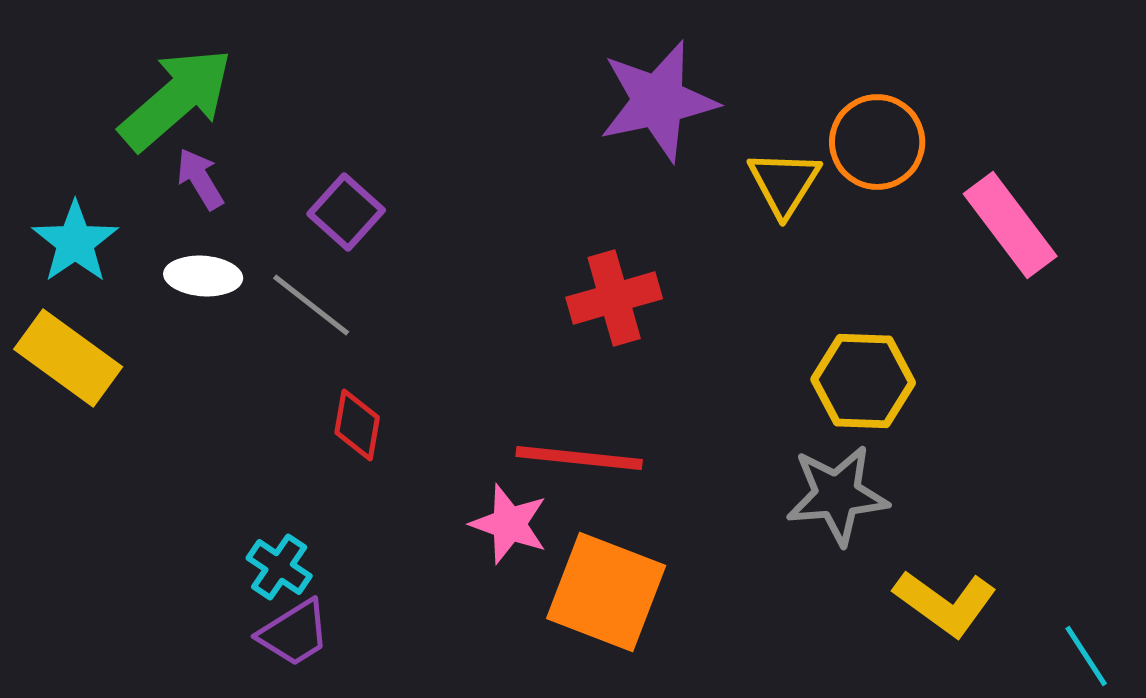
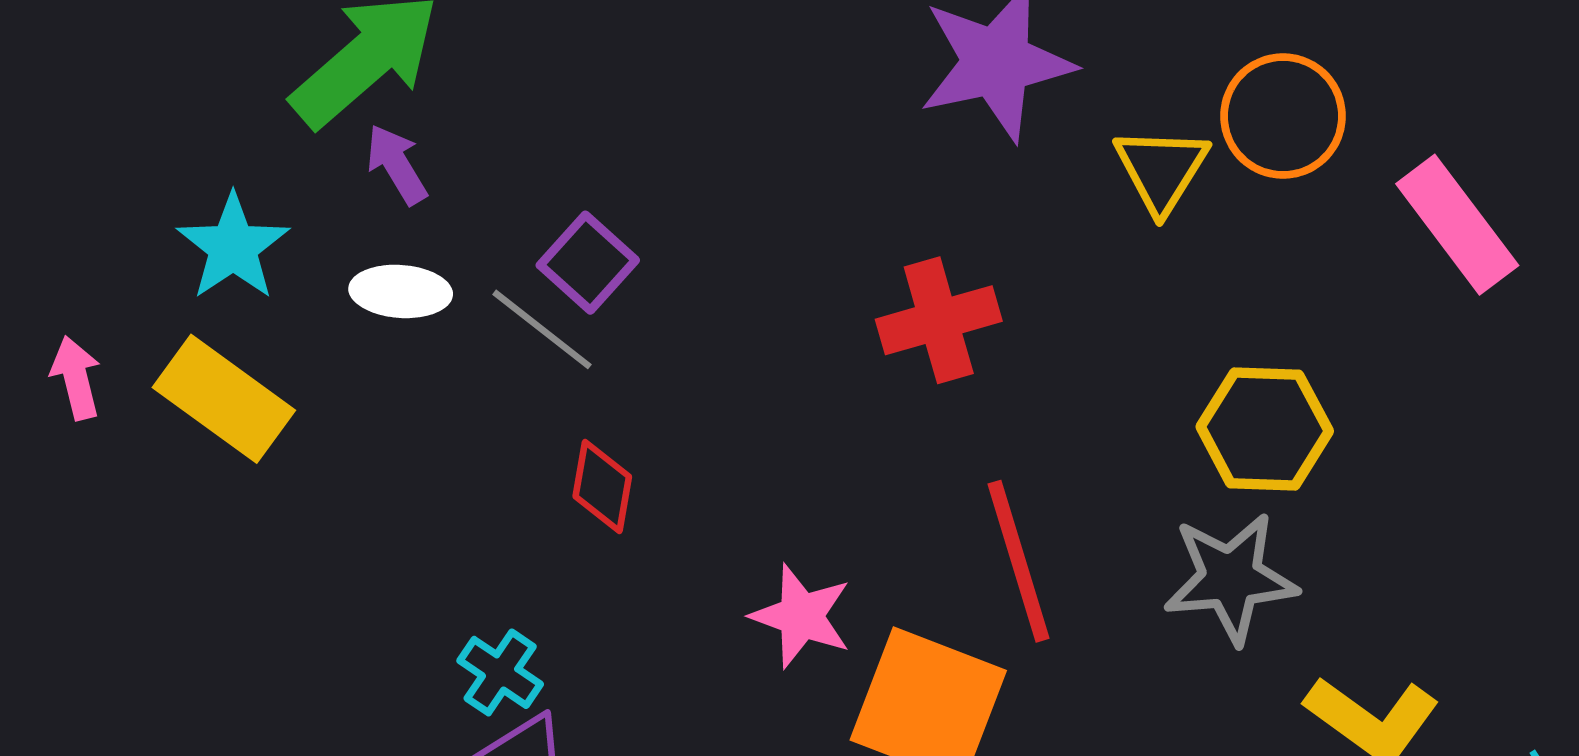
purple square: (346, 212) -> (588, 263), moved
red line: (579, 458) -> (1019, 561), moved, turned 67

